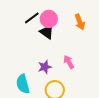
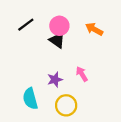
black line: (32, 18) -> (26, 25), moved
orange arrow: (80, 22) -> (94, 29), turned 140

